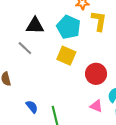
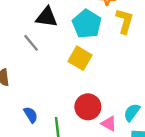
red circle: (96, 74) -> (88, 107), moved

